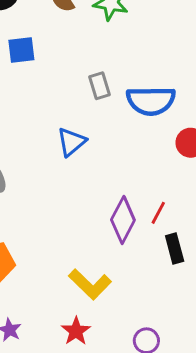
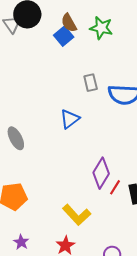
blue square: (21, 50) -> (64, 36), moved, turned -36
red line: (158, 213) -> (115, 187), moved

